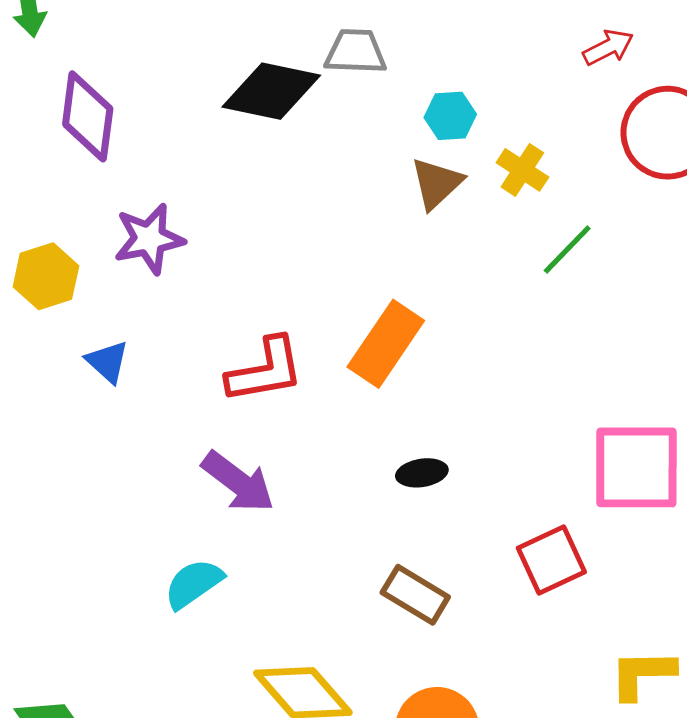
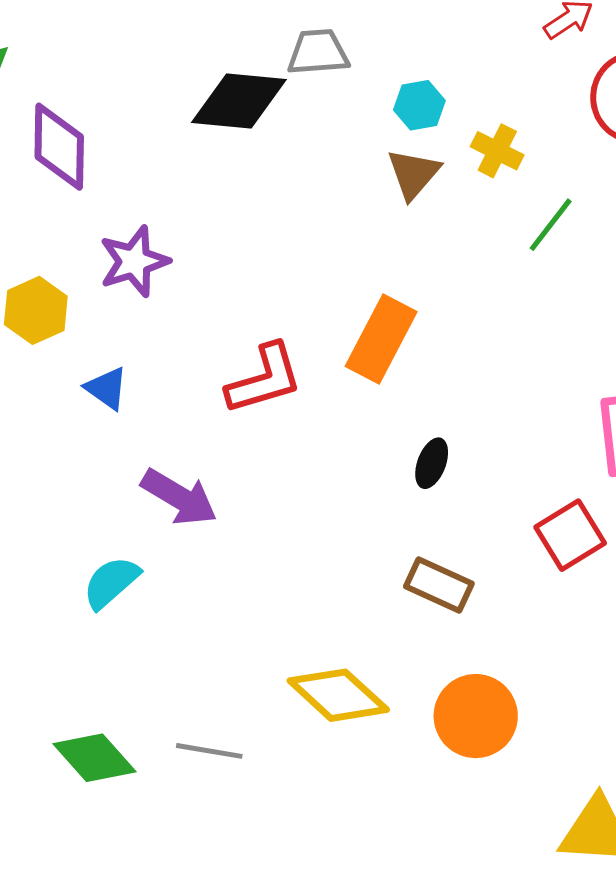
black ellipse: (422, 473) -> (432, 463), turned -54
purple arrow: (238, 482) -> (179, 497), moved
cyan semicircle: (194, 584) -> (111, 582), moved

